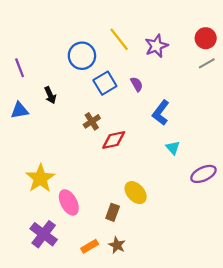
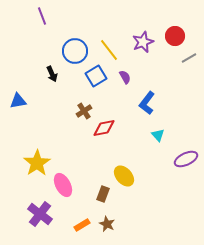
red circle: (206, 38) -> (175, 36), moved
yellow line: (119, 39) -> (109, 50), moved
purple line: (20, 68) -> (42, 16), moved
black arrow: (50, 95) -> (52, 74), moved

